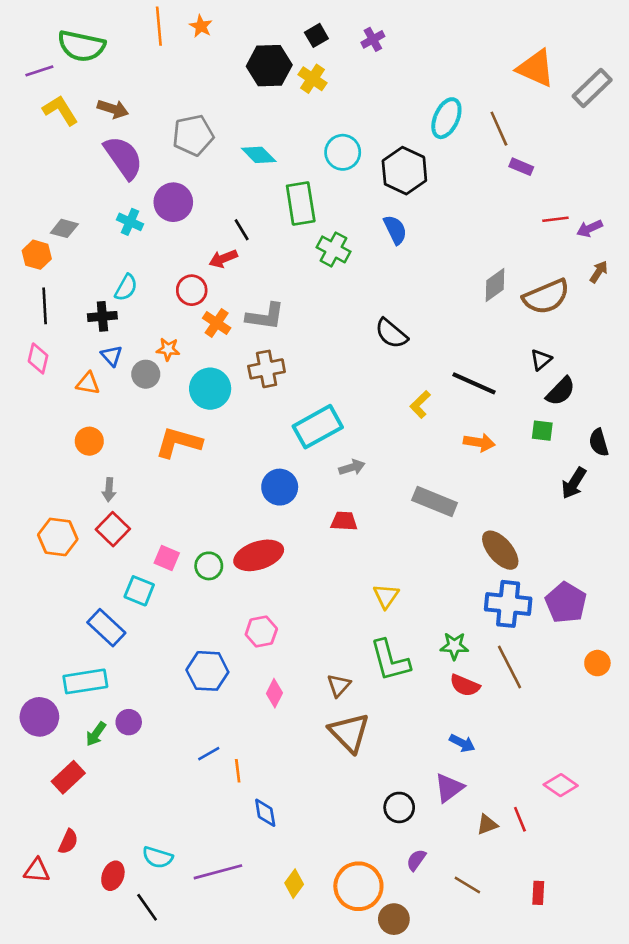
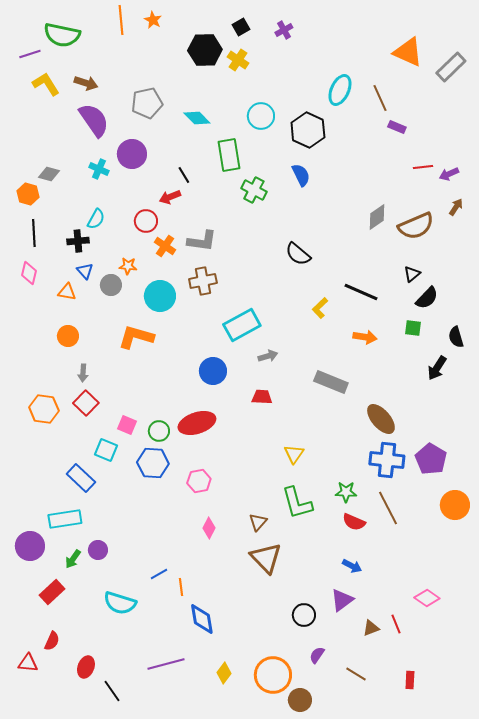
orange circle: (597, 663) -> (455, 505), size x1.5
blue hexagon: (207, 671) -> (153, 463), moved
blue diamond: (265, 813) -> (202, 619), size x1.4
cyan semicircle: (158, 857) -> (120, 603), moved, size x1.4

